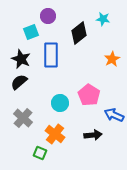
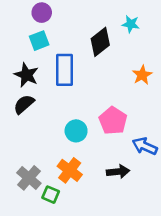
purple circle: (48, 16) -> (42, 13), moved
gray cross: (23, 118) -> (29, 178), moved

